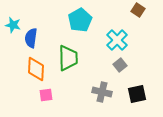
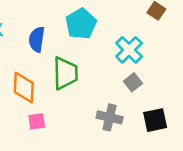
blue semicircle: (31, 38) -> (37, 39), moved

